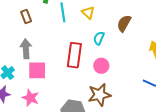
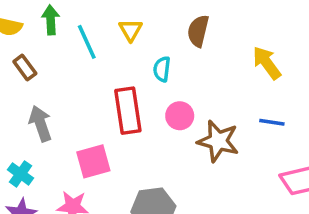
yellow triangle: (88, 13) -> (131, 30), turned 32
pink square: (37, 70) -> (93, 161), moved
brown star: (99, 95) -> (218, 141), moved, turned -30

